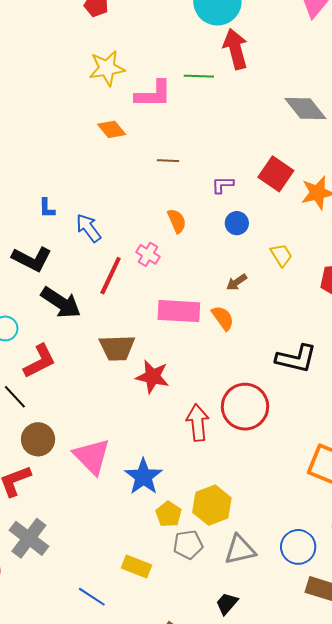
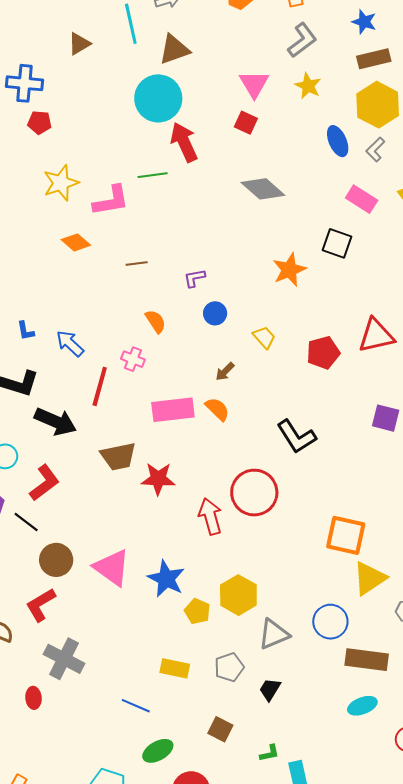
red square: (276, 174) -> (246, 123), moved, size x0.7
black L-shape: (296, 359) -> (296, 437), turned 54
gray pentagon: (188, 545) -> (229, 667), moved

